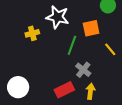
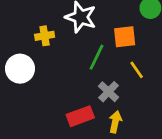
yellow line: (110, 49) -> (137, 70), moved
white circle: (18, 87) -> (20, 69), moved

